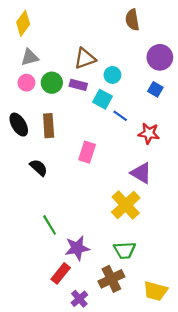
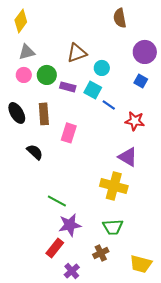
purple rectangle: (78, 85) -> (68, 87), moved
pink rectangle: (87, 152) -> (69, 133), moved
yellow cross: (126, 205) -> (114, 186), turned -32
green line: (50, 225) -> (57, 201), moved, turned -30
brown cross: (111, 279) -> (101, 253), size x0.7

